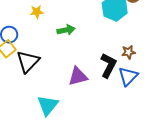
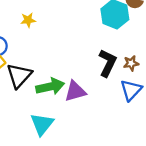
green arrow: (66, 30) -> (50, 87), moved, size x1.4
black L-shape: (108, 65) -> (108, 63), moved

